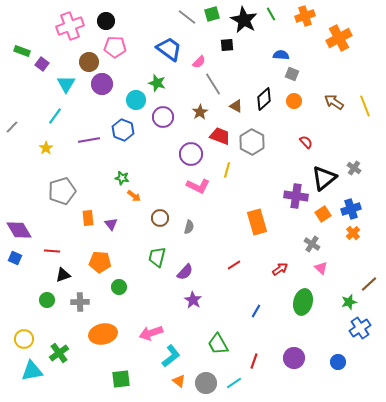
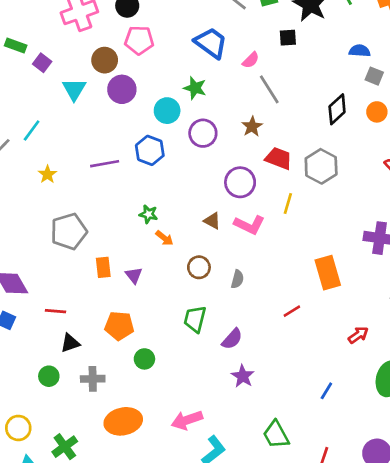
brown triangle: (236, 106) -> (212, 221), moved
cyan line: (55, 116) -> (32, 130), moved
red line: (234, 265) -> (292, 311), moved

